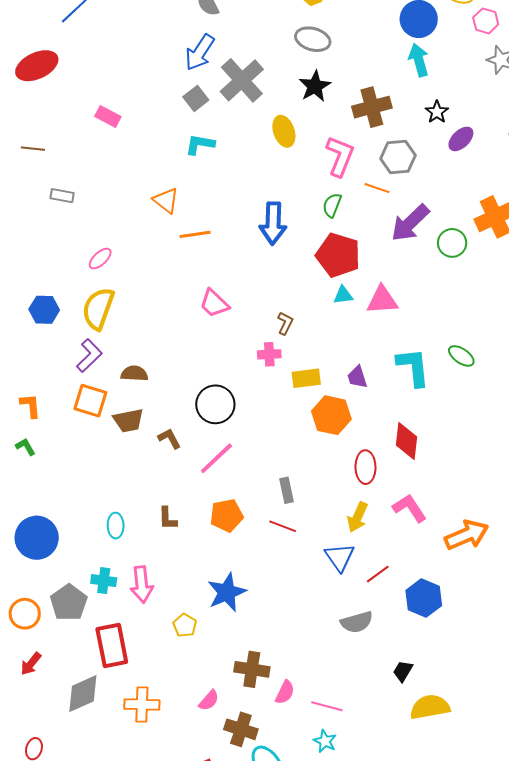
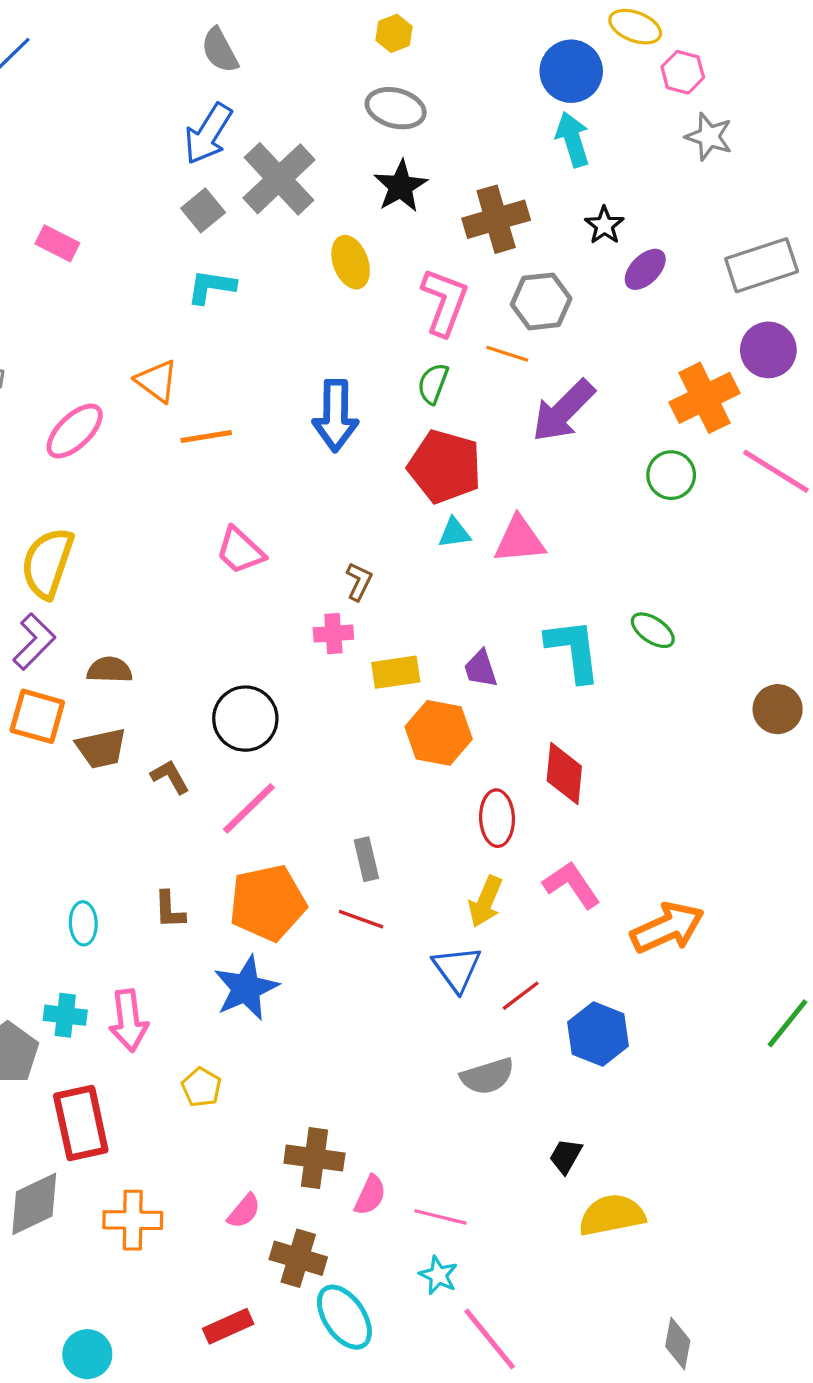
green circle: (452, 243) -> (671, 475), moved
pink ellipse: (100, 259) -> (75, 431), moved, size x1.5
orange pentagon: (227, 515) -> (268, 903), size x1.4
blue star: (227, 592) -> (246, 988), moved

